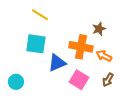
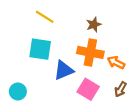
brown star: (99, 29) -> (94, 25), moved

